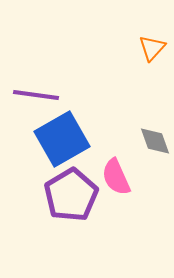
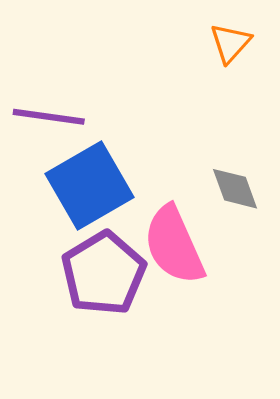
pink semicircle: (116, 177) -> (174, 245), size x1.4

